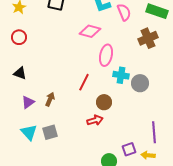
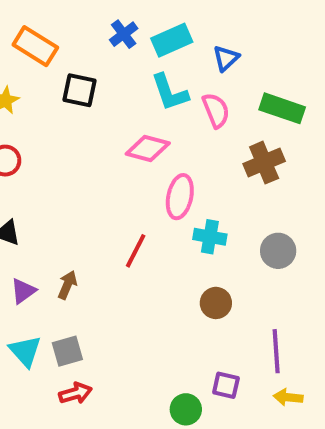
gray circle: (140, 83) -> (278, 251), moved
brown circle: (104, 102) -> (216, 303), moved
red arrow: (95, 120) -> (75, 393), moved
purple square: (129, 149) -> (226, 385), turned 32
yellow arrow: (148, 155) -> (288, 397), moved

